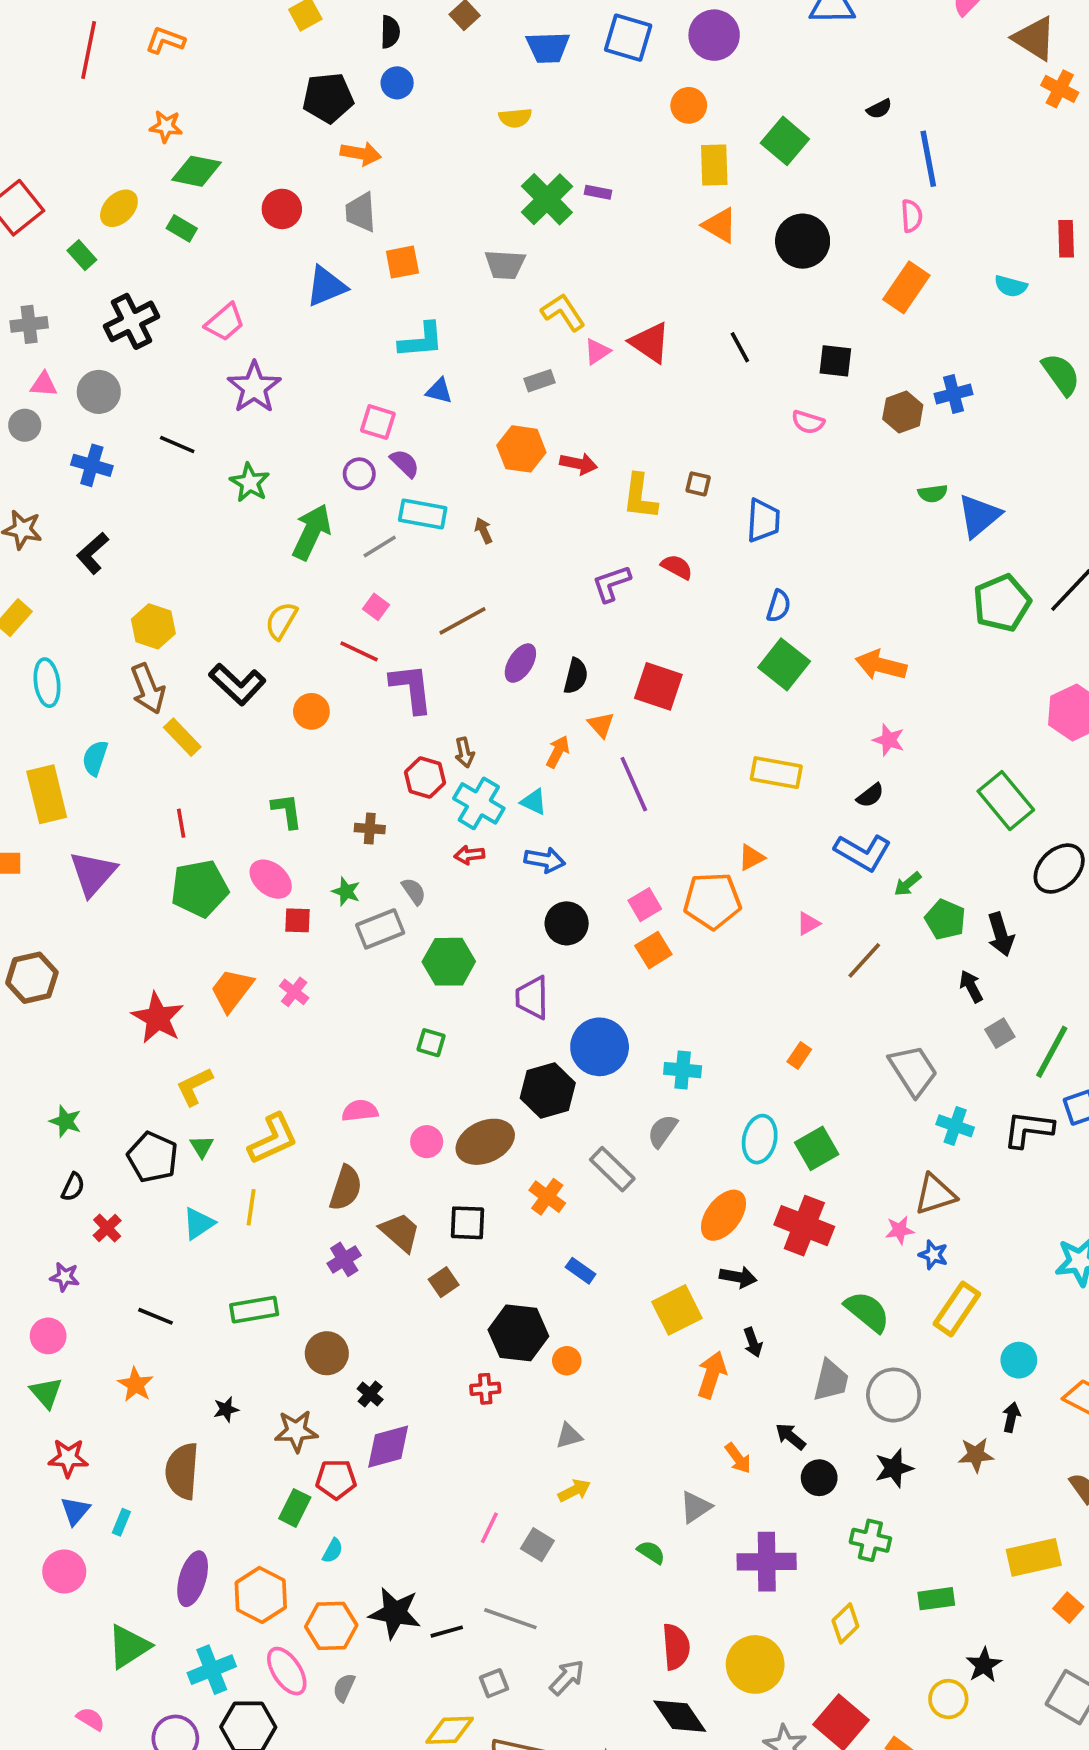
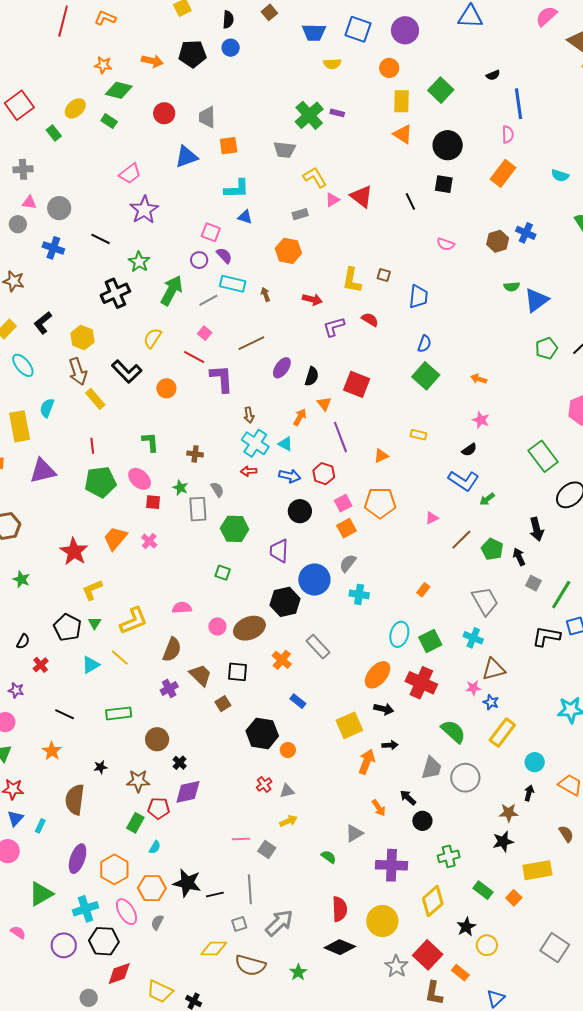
yellow semicircle: (515, 118) -> (332, 64), moved
orange arrow: (361, 154) -> (152, 61), moved
black cross: (131, 321) -> (115, 293), moved
black square: (835, 361) -> (444, 184), moved
blue cross: (954, 394) -> (526, 233), turned 36
red arrow: (579, 464) -> (312, 299), moved
black L-shape: (93, 553) -> (43, 323), moved
green pentagon: (1002, 603) -> (546, 348), size x0.7
orange arrow: (881, 665) -> (479, 379), size x0.6
cyan ellipse: (47, 683) -> (23, 365), turned -35
yellow rectangle: (776, 773) -> (419, 435), size x0.6
red hexagon: (425, 778) -> (324, 474), moved
orange triangle: (751, 858) -> (381, 456), moved
purple triangle: (93, 873) -> (43, 471), turned 32
green pentagon: (945, 919) -> (492, 549), moved
gray rectangle: (380, 929) -> (198, 509), turned -75
gray square: (1000, 1033) -> (533, 583), turned -35
green star: (66, 1121) -> (21, 579), moved
cyan cross: (955, 1126) -> (473, 638), moved
gray semicircle: (662, 1131) -> (348, 563), moved
yellow line: (251, 1207) -> (120, 657), turned -60
black arrow: (753, 1342) -> (390, 745), turned -77
red cross: (485, 1389) -> (264, 784), moved, turned -35
black star: (894, 1468) -> (503, 842), moved
pink line: (489, 1528) -> (241, 839), turned 60
green cross: (870, 1540) -> (449, 856), turned -30
green rectangle: (936, 1599) -> (483, 890), turned 42
orange square: (1068, 1608) -> (514, 898), moved
gray line: (510, 1619) -> (250, 889), turned 64
yellow diamond: (845, 1623) -> (433, 901), size x1.4
black star: (984, 1665) -> (466, 927), moved
gray arrow: (567, 1677) -> (279, 923), size x1.4
black diamond: (680, 1716) -> (340, 947), turned -36

